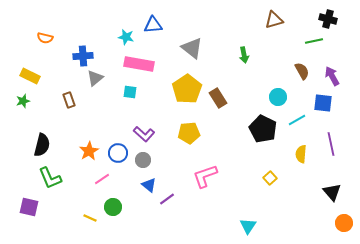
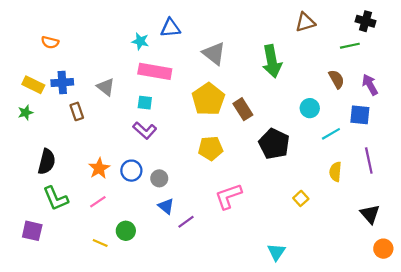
green arrow: (244, 55) -> (272, 61), size x1.8
blue cross: (83, 56) -> (62, 82), moved
gray triangle: (95, 78) -> (106, 87), turned -42
black pentagon: (263, 129) -> (274, 144), moved
purple L-shape: (144, 134) -> (145, 130), moved
pink line: (102, 179) -> (98, 202), moved

